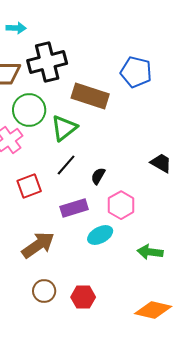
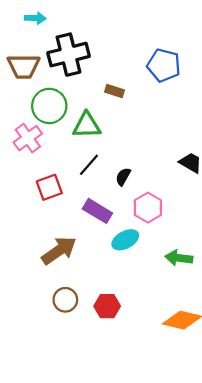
brown rectangle: (90, 96) -> (115, 91), size x0.5
green triangle: (64, 128) -> (87, 125), turned 36
purple rectangle: (74, 208) -> (97, 211), turned 48

